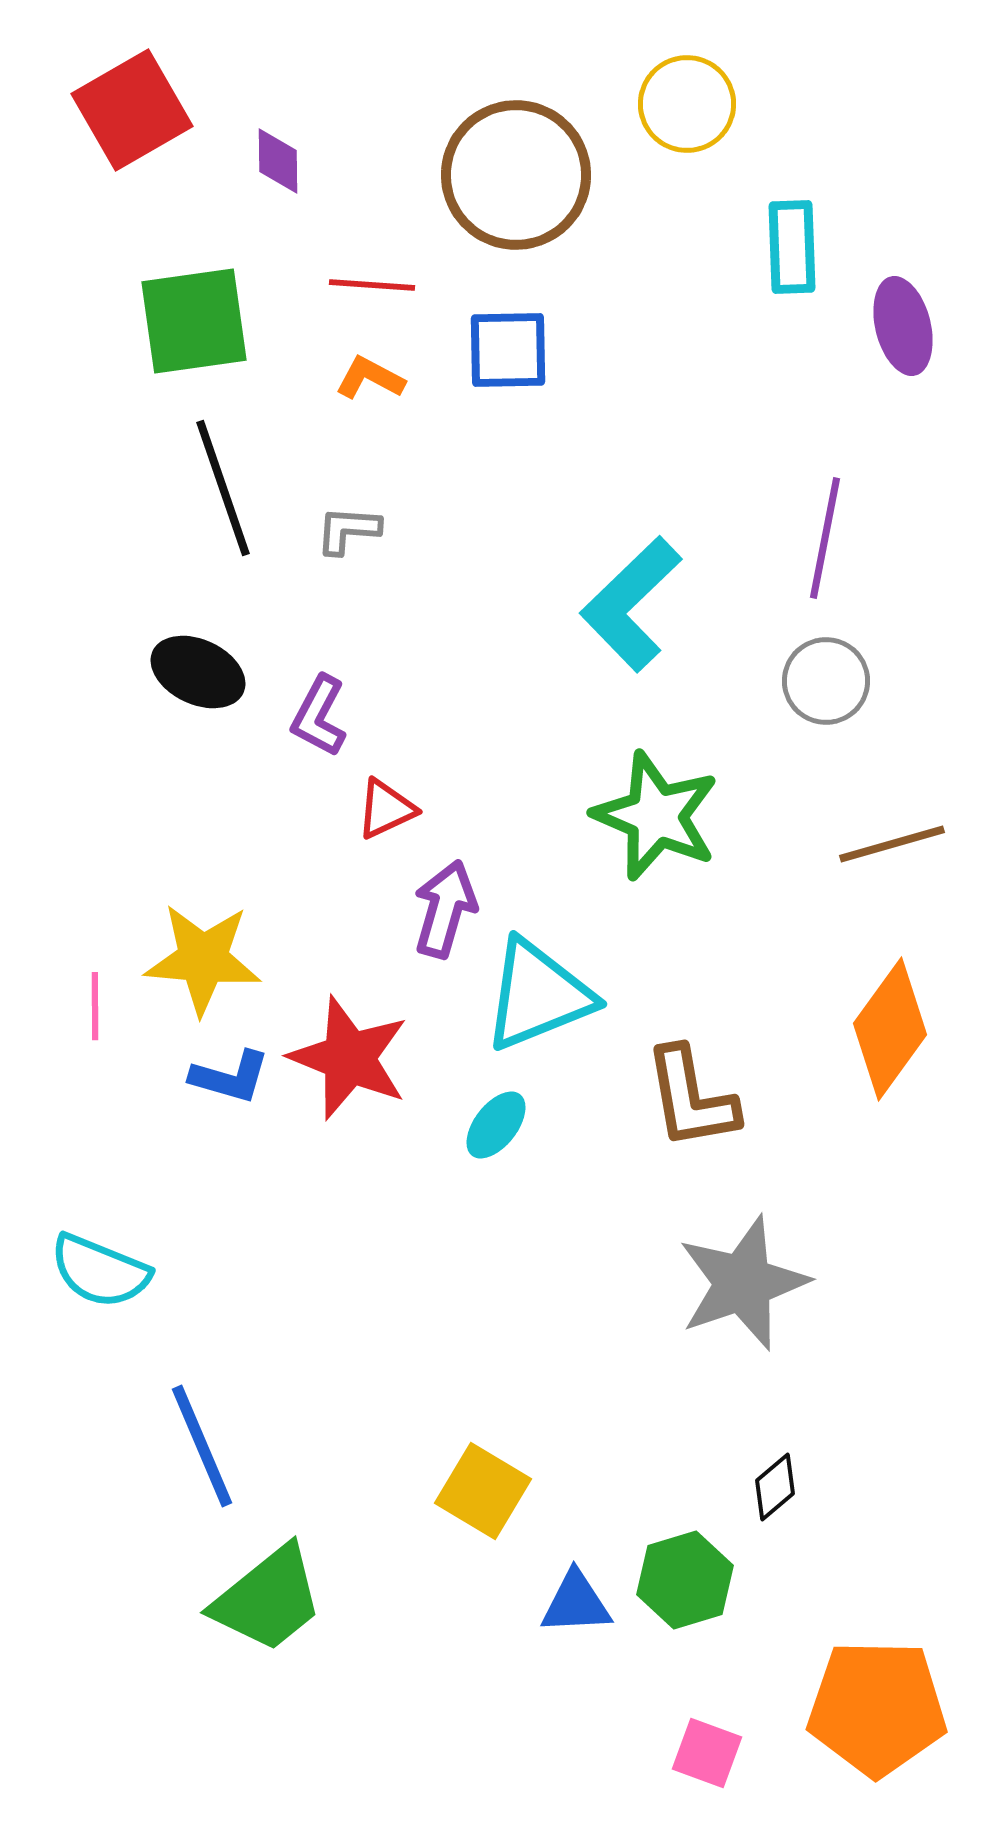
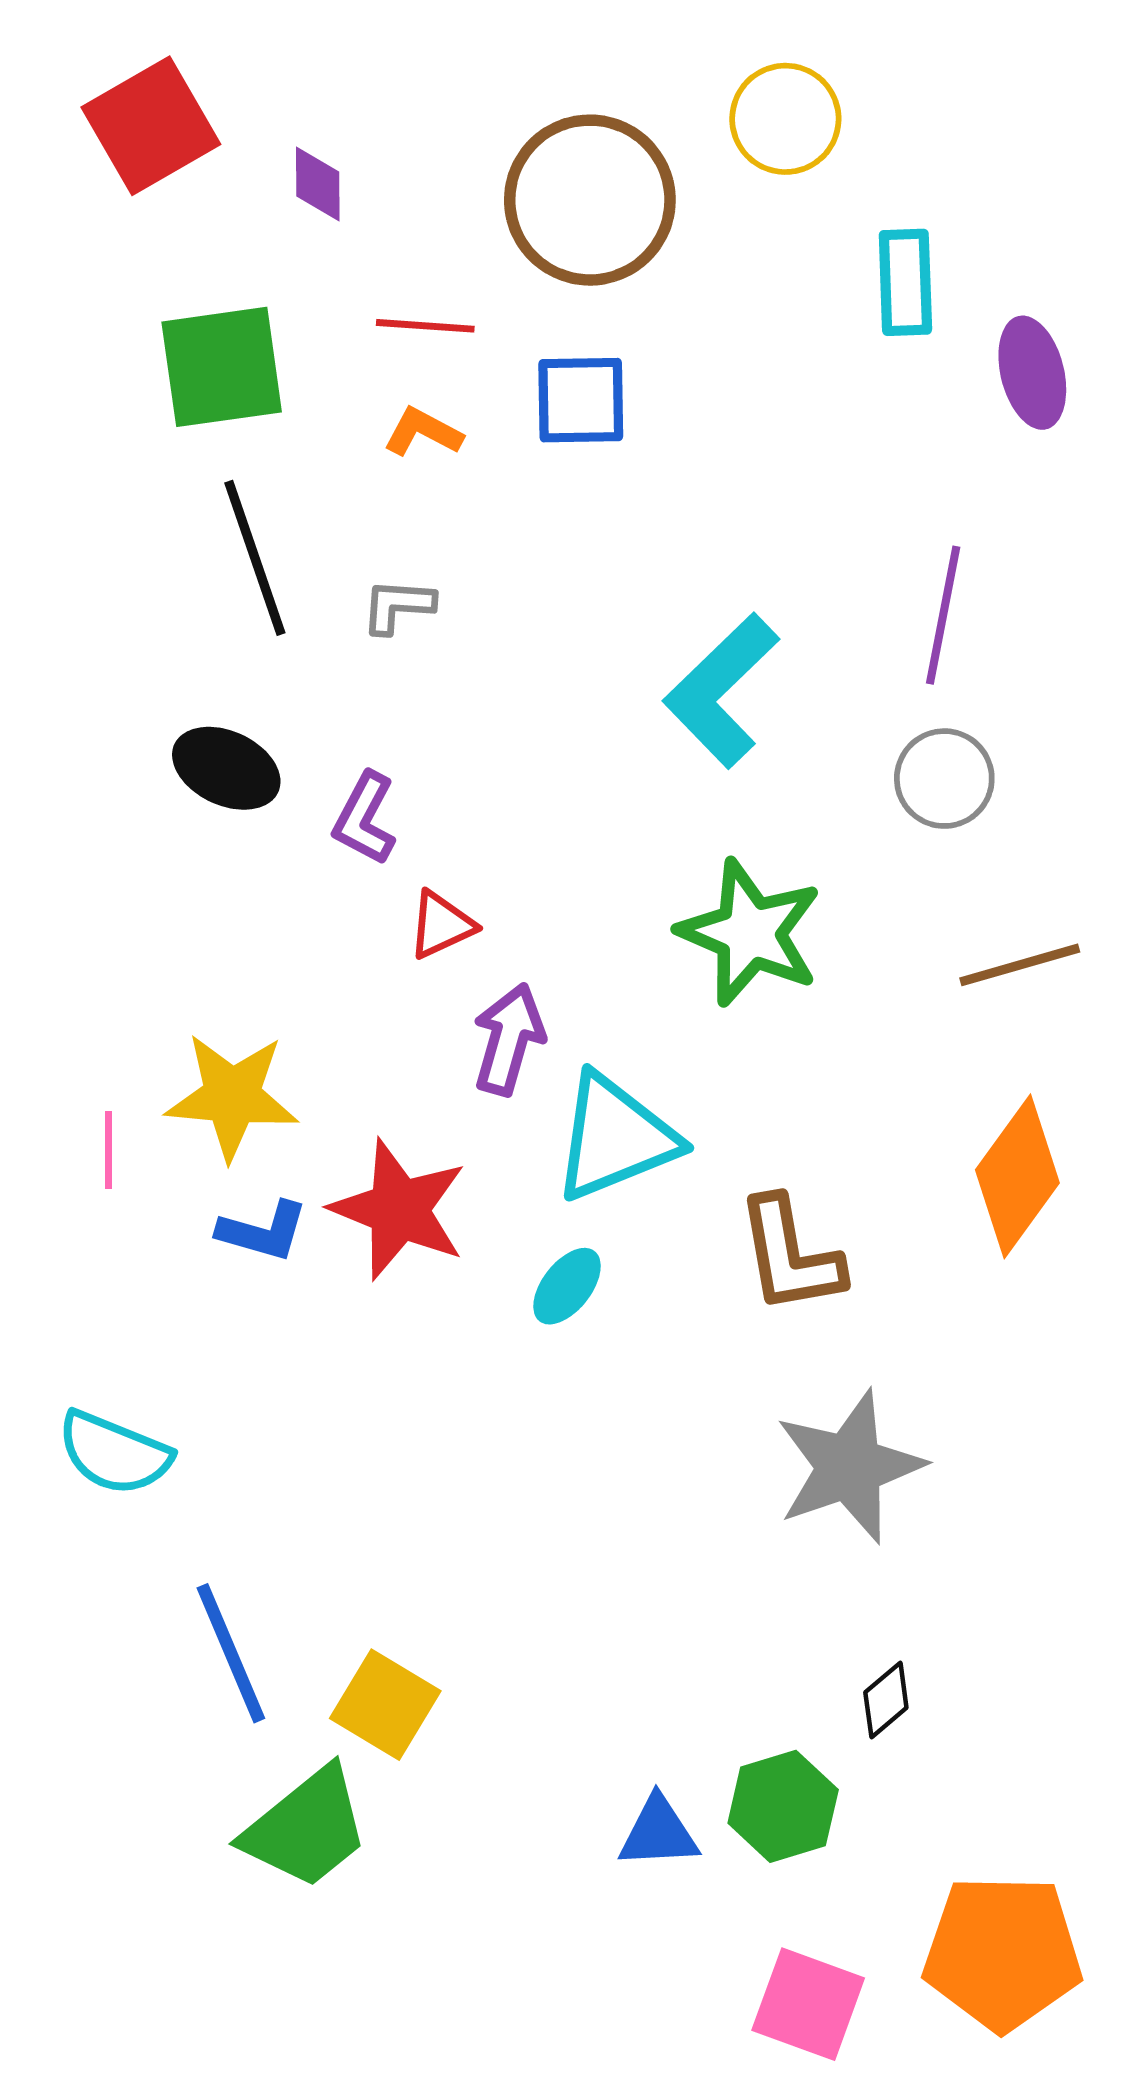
yellow square: (483, 1491) -> (385, 1705), moved
pink square: (707, 1753) -> (808, 2004), size x1.4

